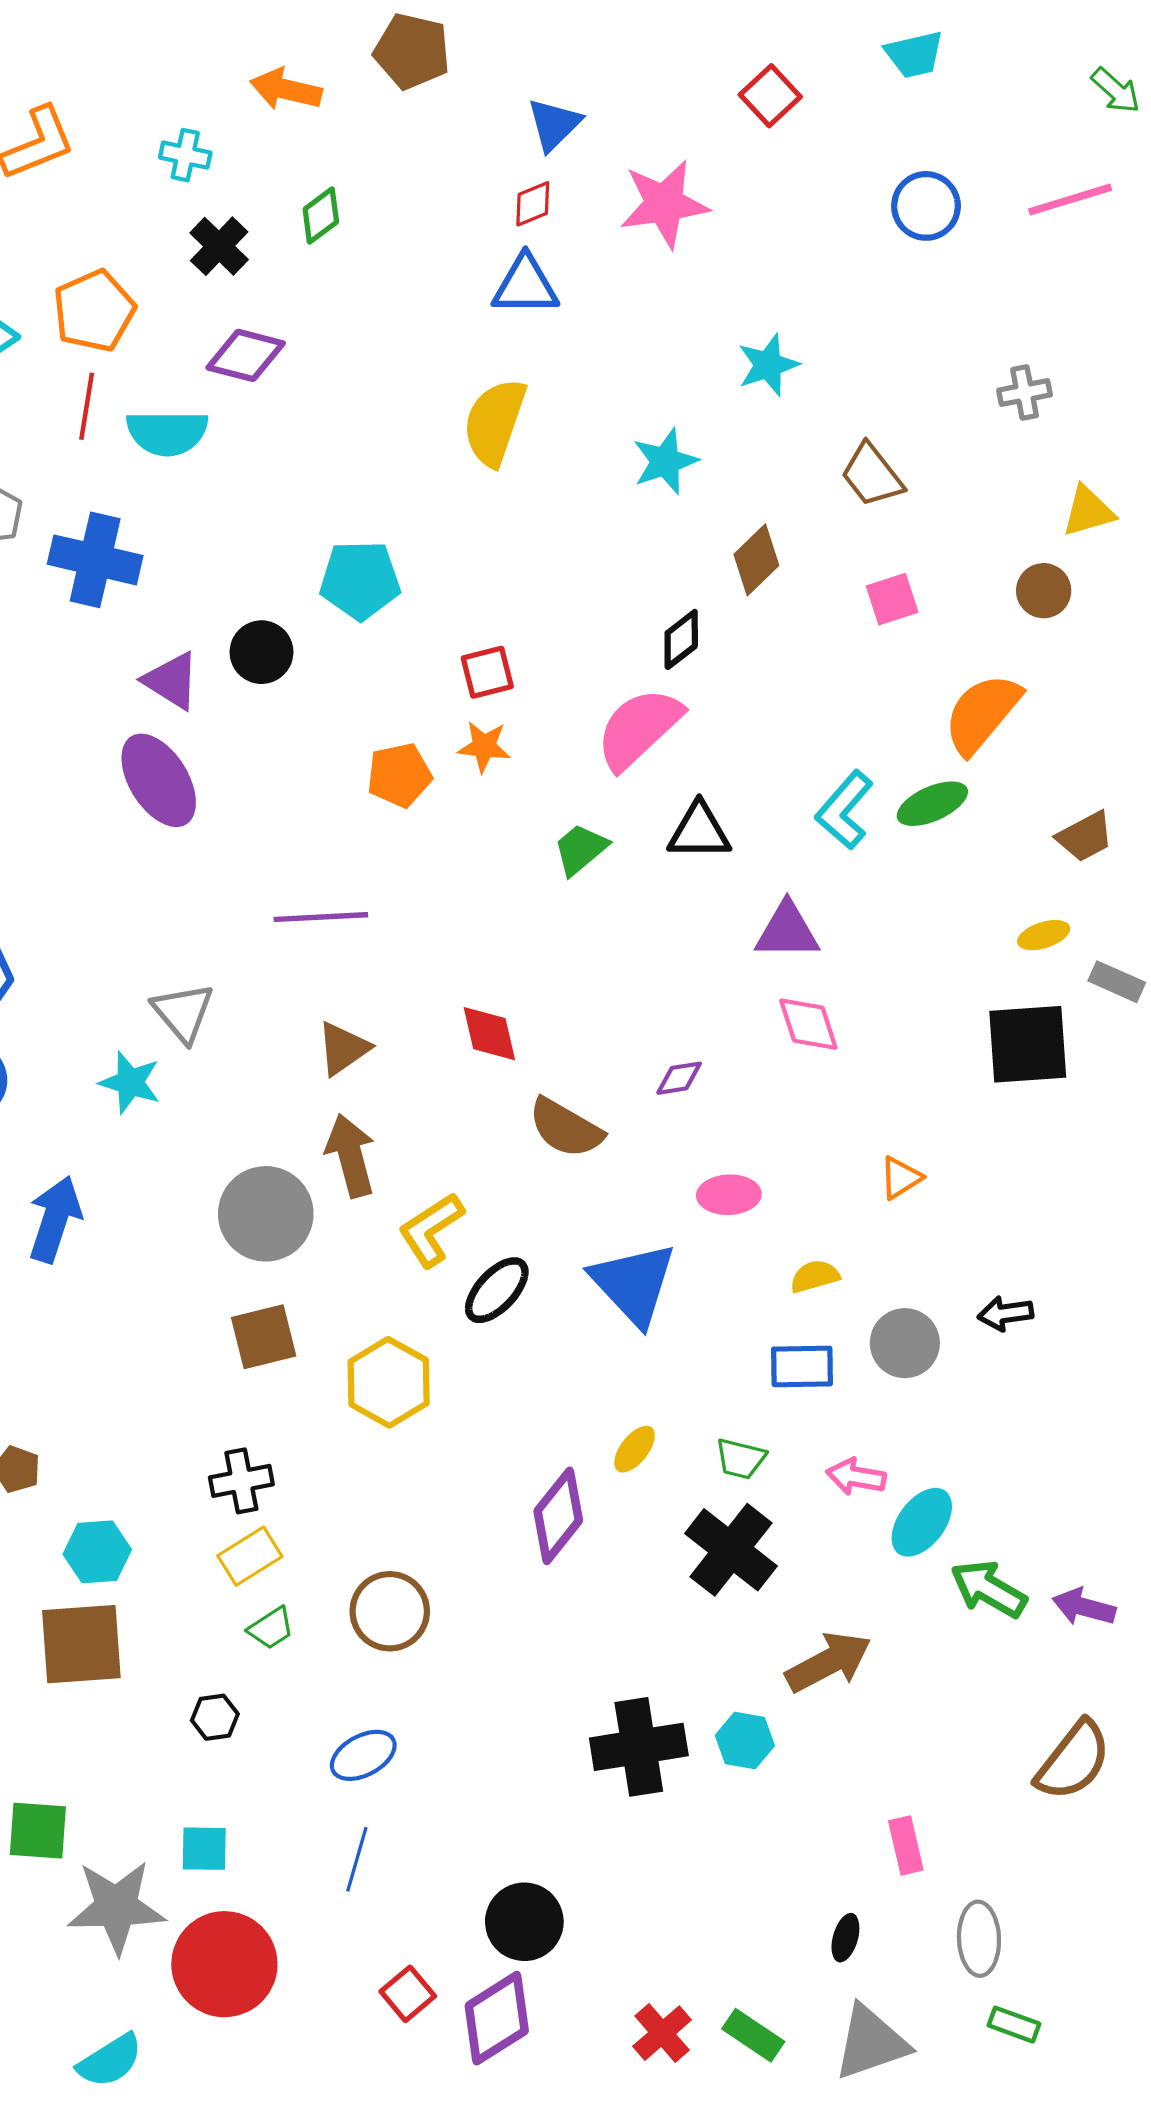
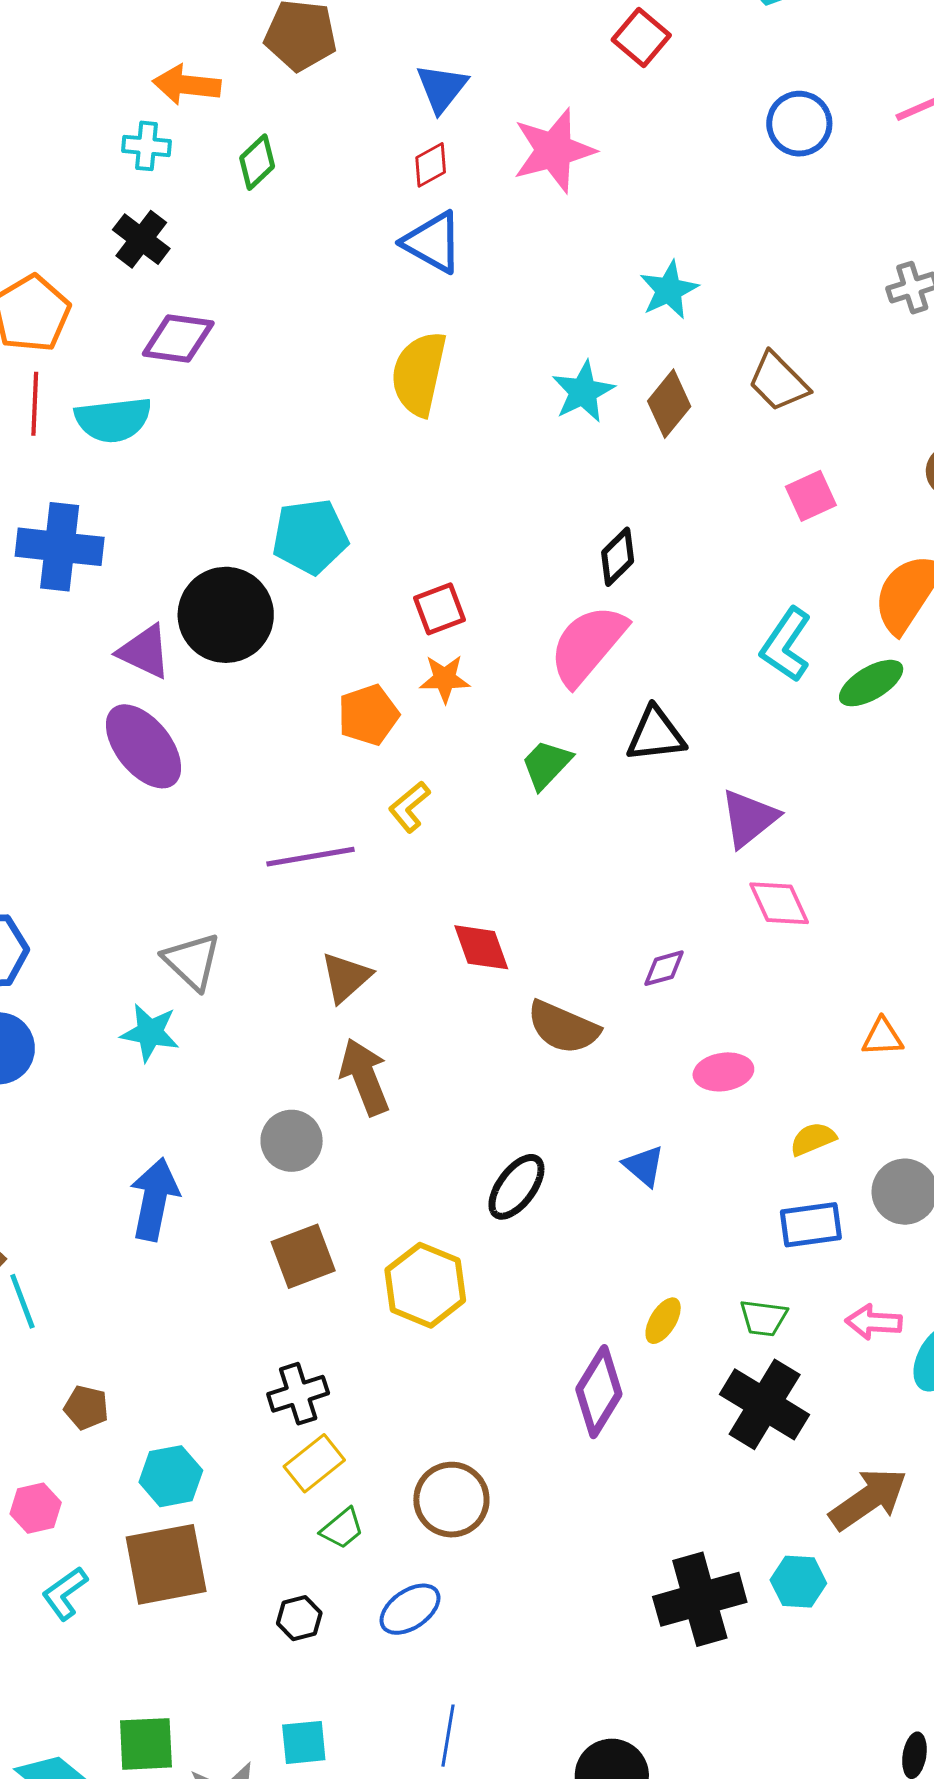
cyan cross: (185, 155) -> (146, 146), moved
green diamond: (321, 215) -> (257, 162), moved
blue triangle: (525, 285) -> (433, 242), turned 36
brown diamond: (756, 560) -> (669, 404), moved
black circle: (262, 652) -> (226, 615), size x1.6
cyan L-shape: (844, 810) -> (786, 645), moved
purple triangle: (787, 931) -> (749, 818), turned -32
orange triangle: (901, 1178) -> (882, 1037), turned 36
gray circle: (266, 1214) -> (292, 1141), size x0.7
blue arrow: (55, 1219) -> (154, 1199), moved
yellow L-shape: (431, 1230) -> (409, 807), moved, size x0.7
blue triangle: (633, 1284) -> (644, 1166), size x0.5
blue ellipse: (363, 1755) -> (410, 1609), moved

